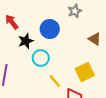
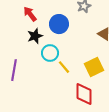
red arrow: (12, 22) -> (30, 14), moved
yellow line: (55, 81) -> (64, 67), moved

